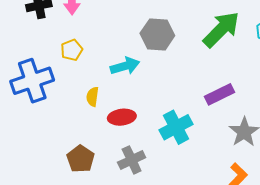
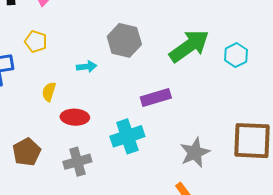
yellow pentagon: (72, 50) -> (36, 42), turned 30
cyan arrow: (125, 66) -> (87, 67), size x0.7
purple rectangle: (219, 94) -> (156, 97), moved

